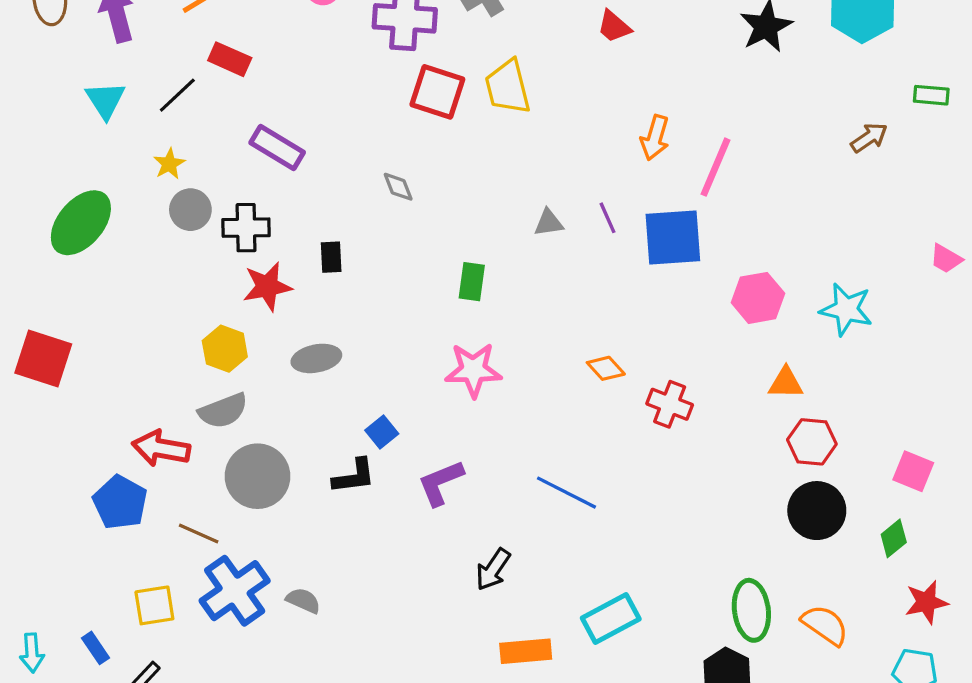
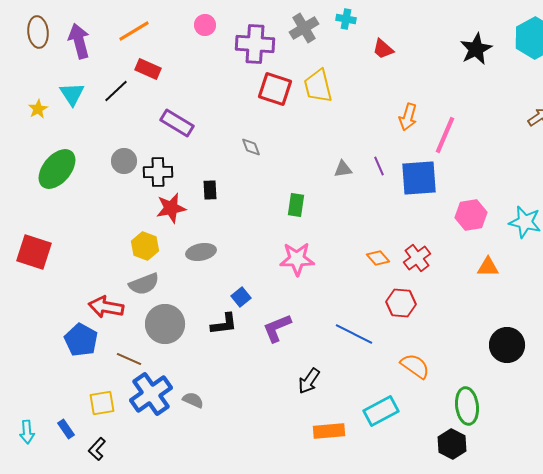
yellow star: (169, 164) -> (38, 109), moved
red cross: (670, 404) -> (417, 258), moved, turned 32
red hexagon: (812, 442) -> (401, 303), moved
orange semicircle: (825, 625) -> (415, 366), moved

